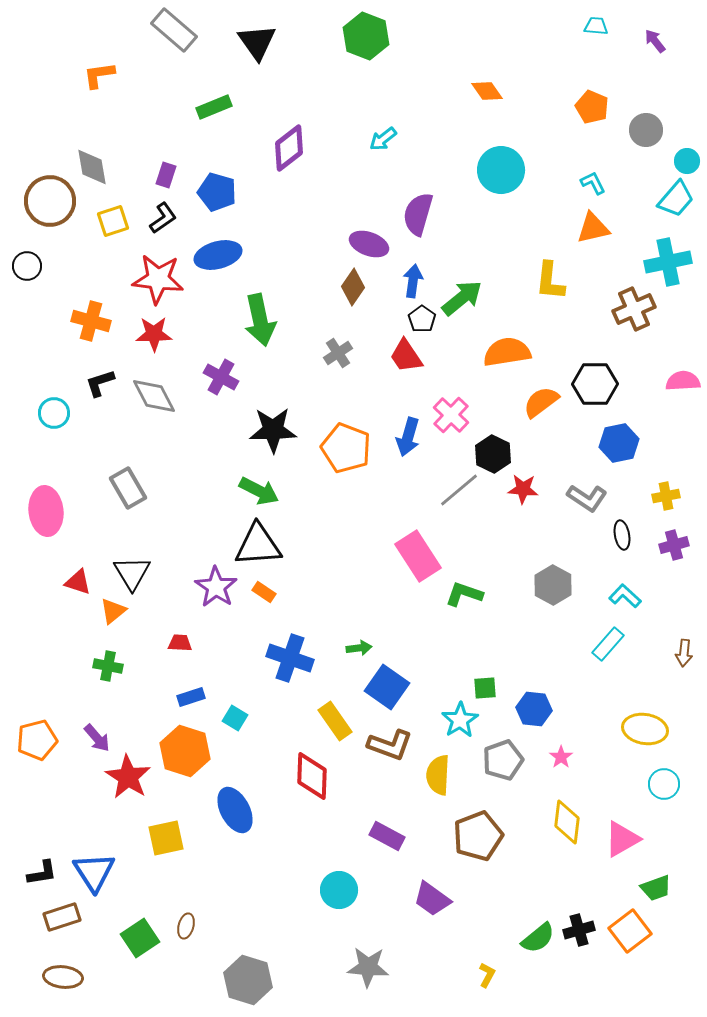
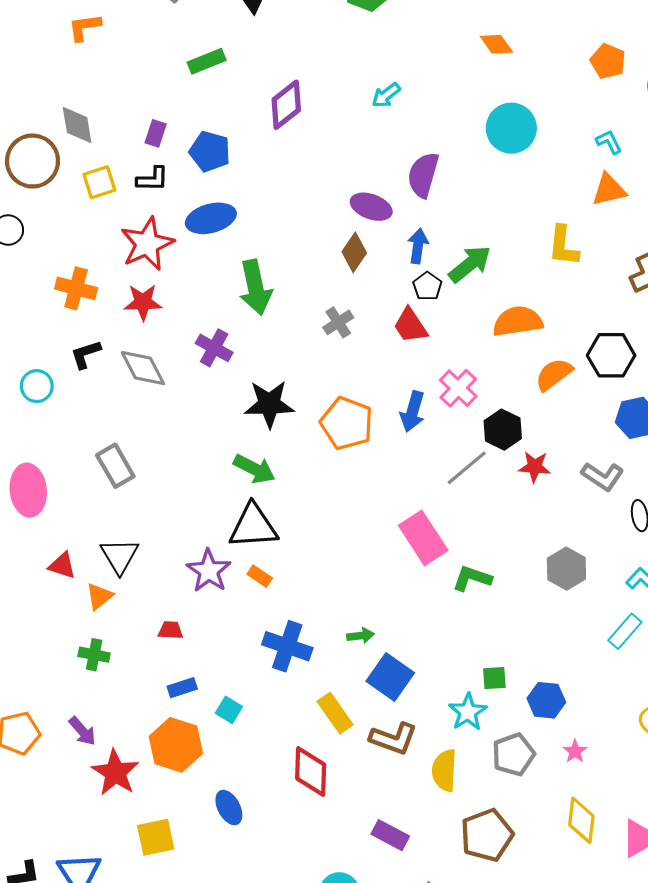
black L-shape: (163, 218) -> (152, 179), turned 36
red star: (158, 279) -> (147, 244), turned -30
blue ellipse: (235, 810) -> (229, 808), size x0.7

